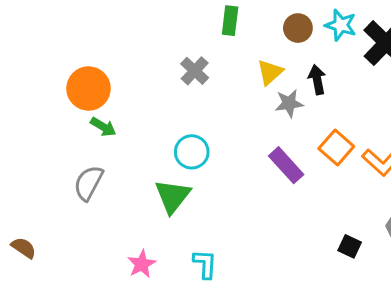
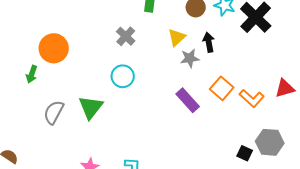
green arrow: (103, 127) -> (32, 74), moved, turned 78
cyan circle: (192, 152) -> (123, 76), moved
green triangle: (173, 196) -> (91, 107), moved
black square: (350, 246) -> (245, 153), moved

